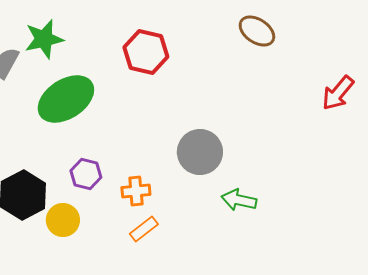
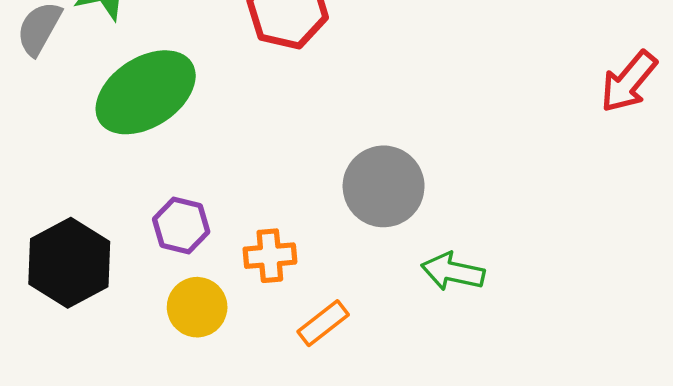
yellow circle: (63, 220) -> (197, 307), moved
orange rectangle: (144, 229) -> (323, 323), moved

